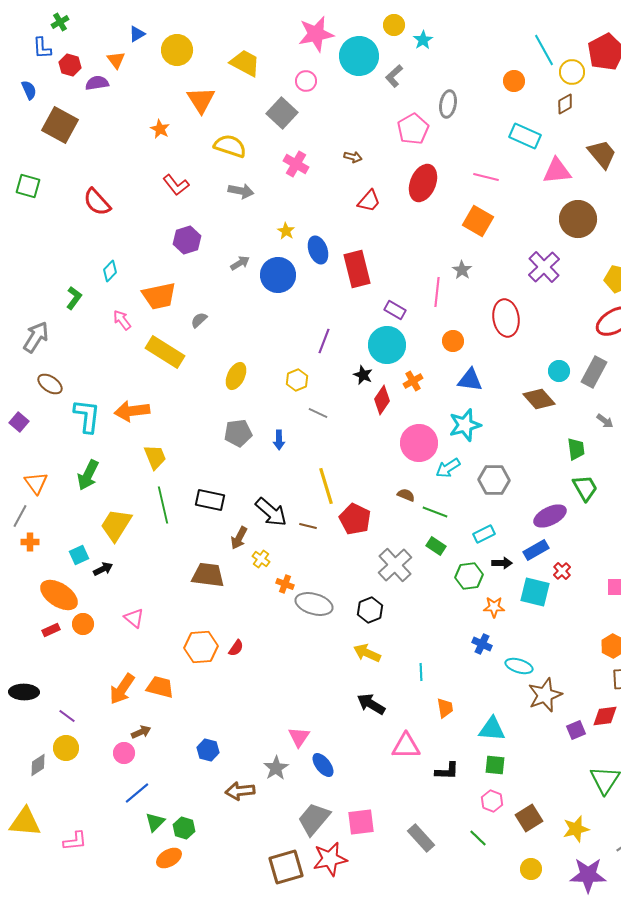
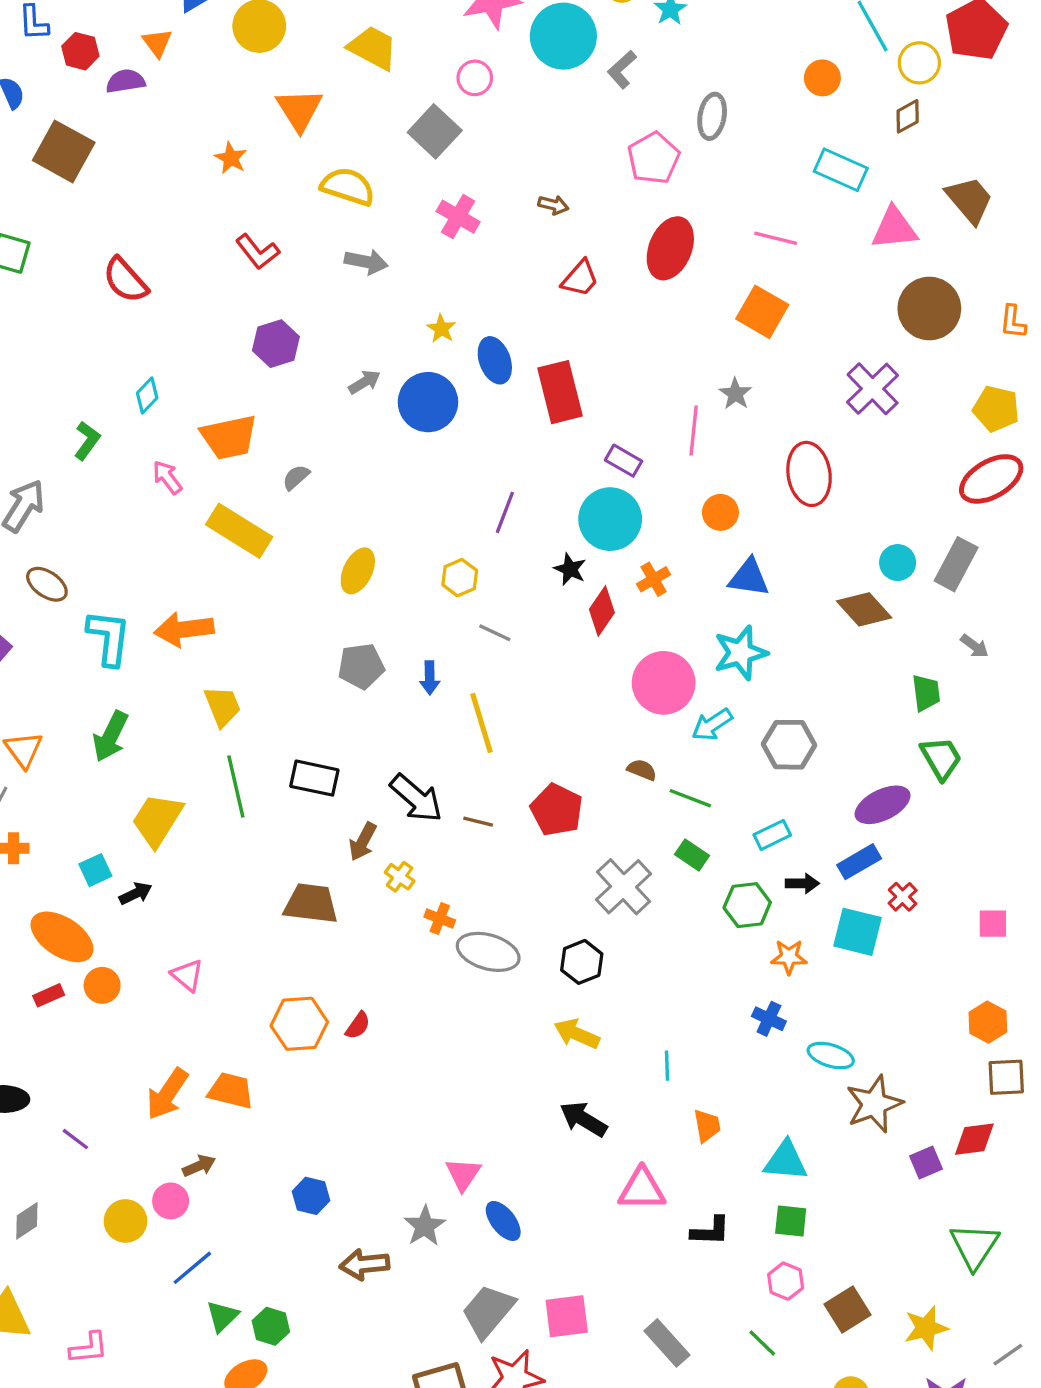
yellow line: (326, 486) -> (481, 723), moved
yellow circle: (66, 748) -> (125, 1221), moved

